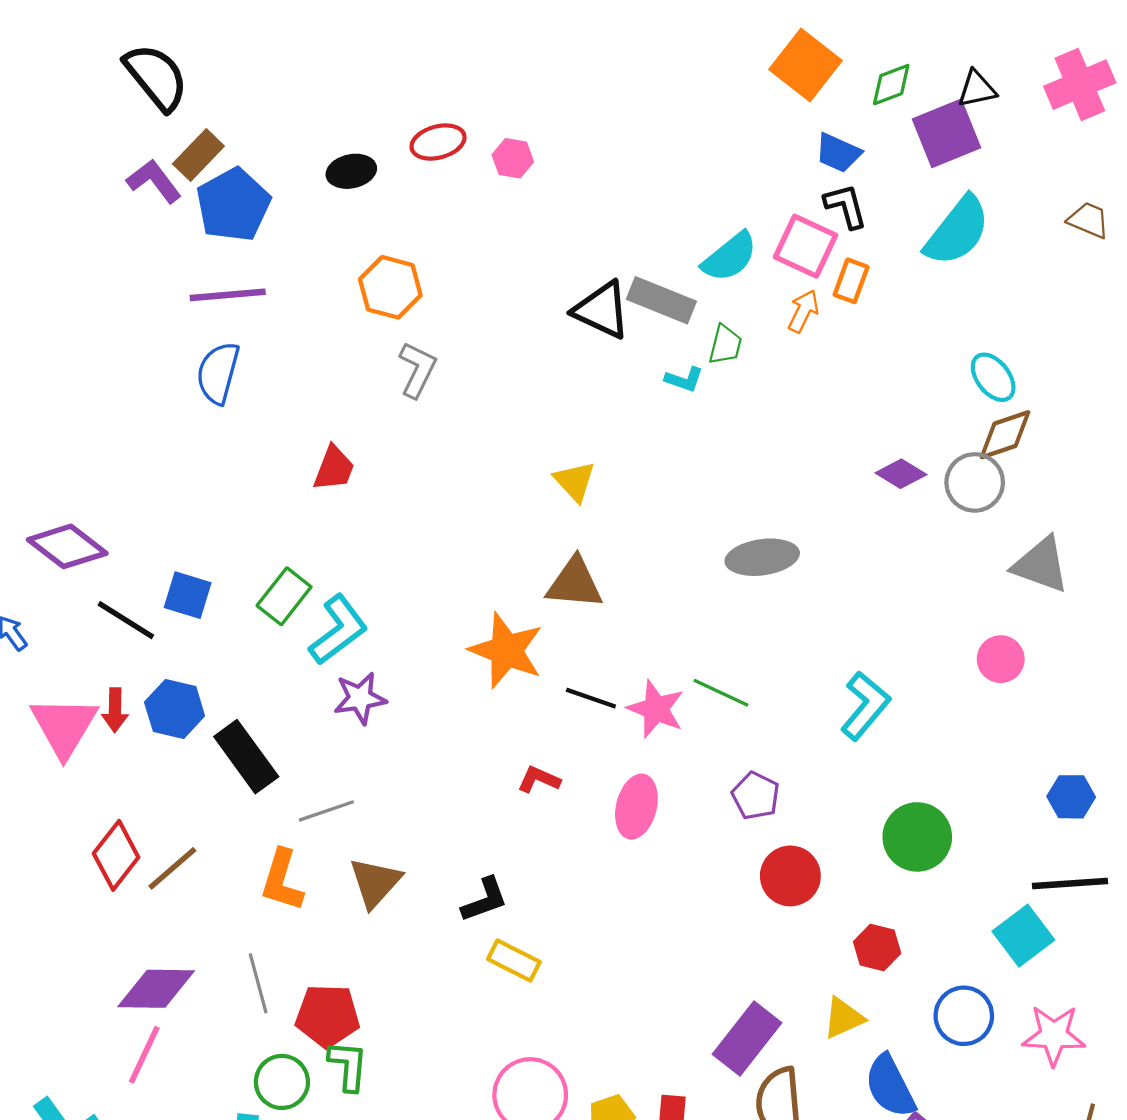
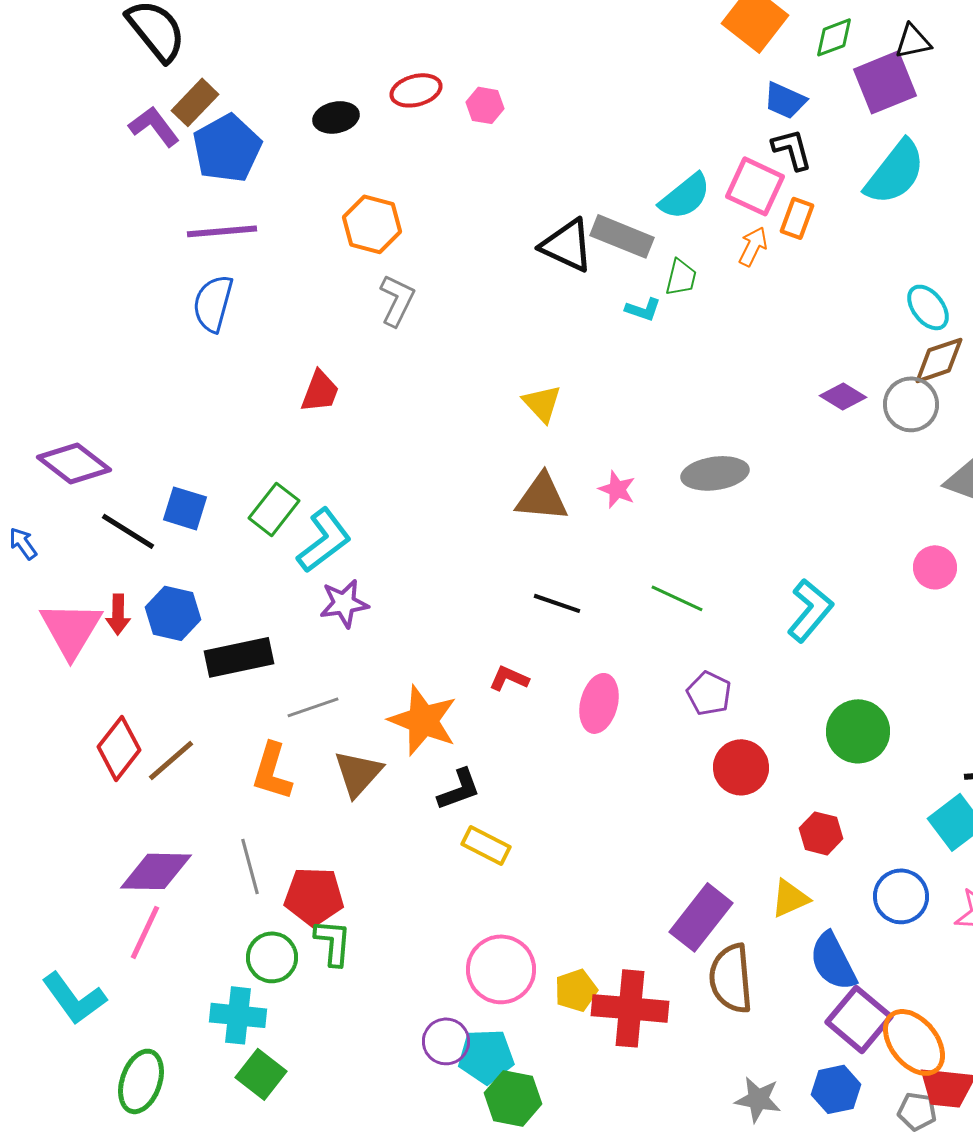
orange star: (506, 650) -> (423, 720), moved
pink star: (656, 709) -> (617, 489), moved, size x0.7
black rectangle: (246, 757) -> (239, 657), turned -66

